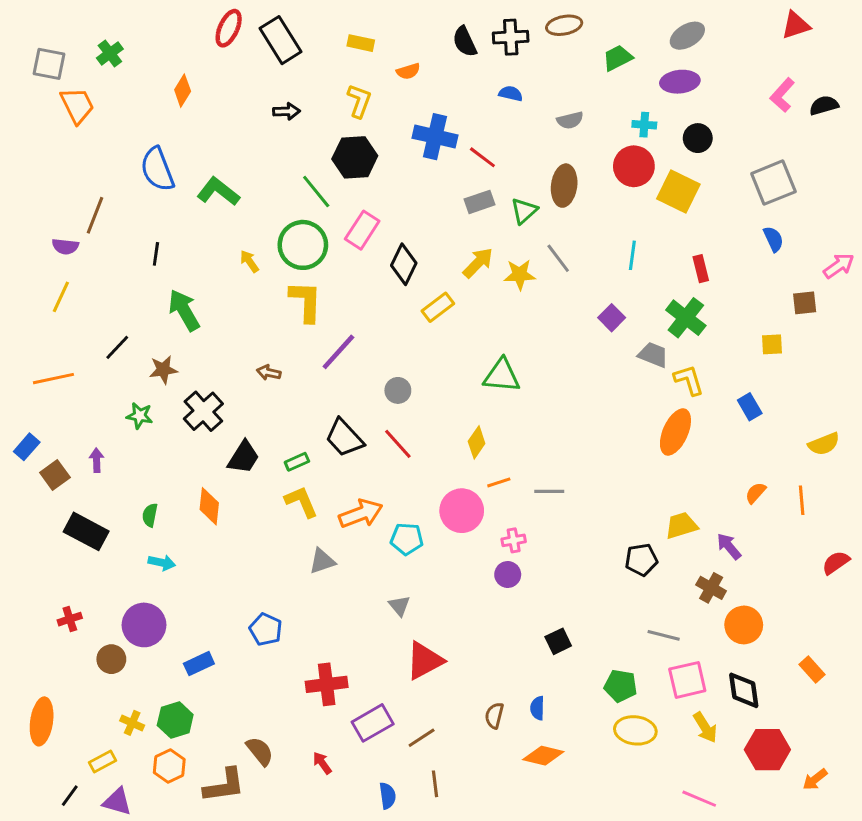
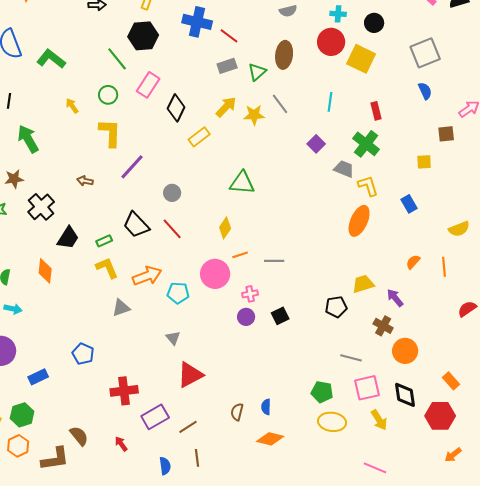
green circle: (303, 245) -> (108, 95), size x0.6
black square: (558, 641) -> (280, 316), moved
red hexagon: (767, 750) -> (440, 416), moved

